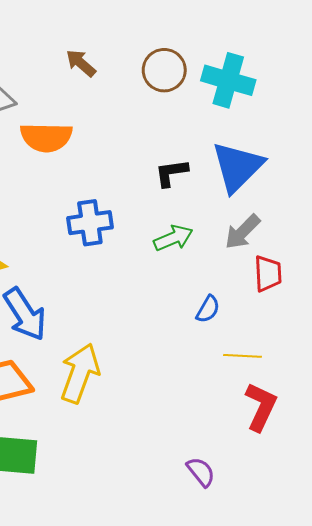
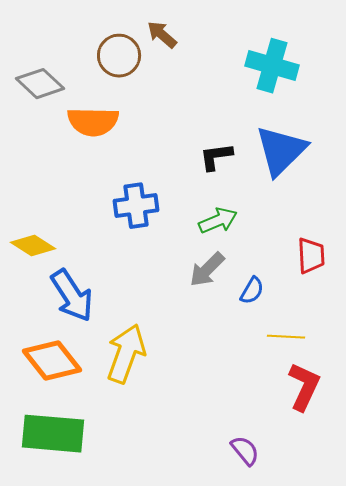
brown arrow: (81, 63) -> (162, 35), moved
brown circle: (164, 70) -> (119, 56), moved
gray arrow: (243, 232) -> (207, 270), moved

